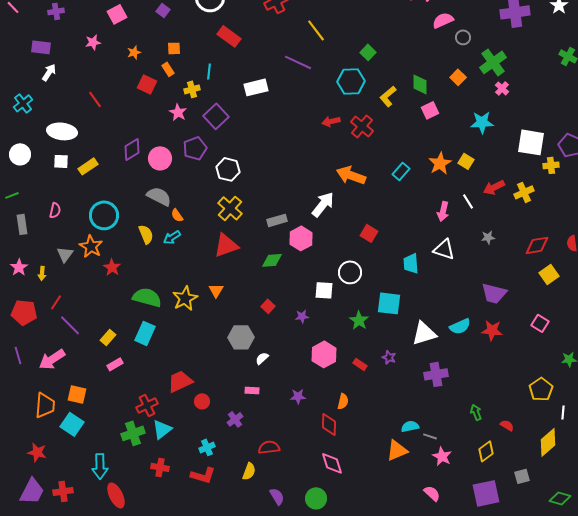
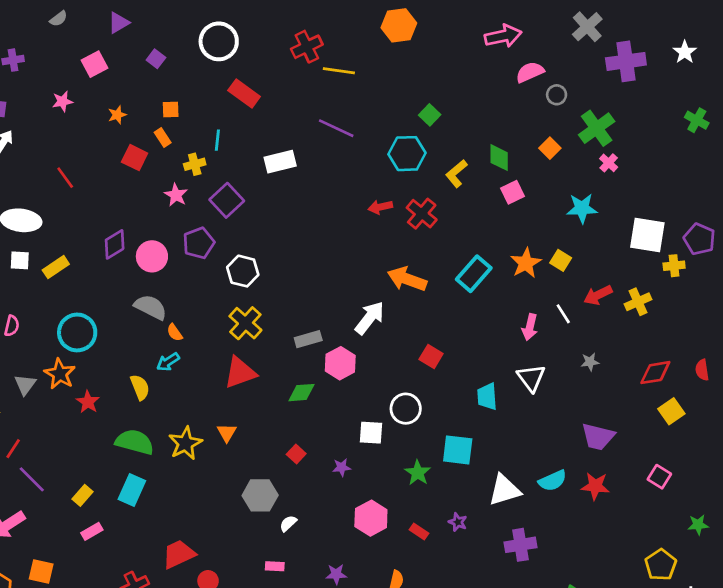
yellow line: (316, 30) -> (339, 71), moved, turned -45
cyan rectangle: (401, 171) -> (474, 274), size x1.5
yellow semicircle: (146, 234) -> (140, 387), moved
white triangle: (444, 249) -> (531, 378), turned 35

